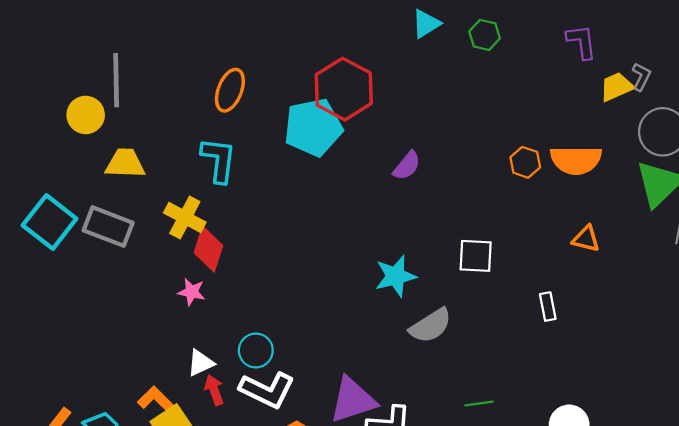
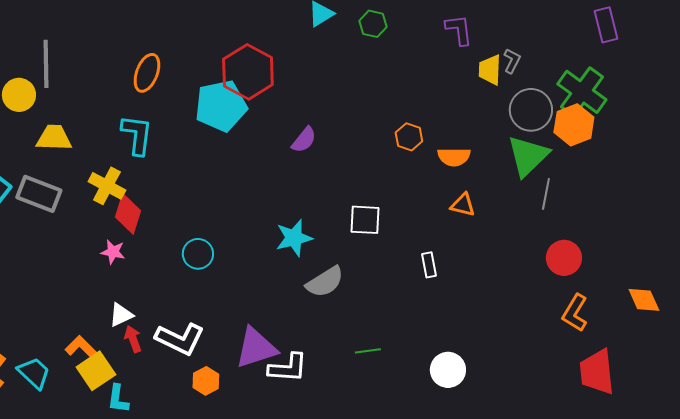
yellow trapezoid: (616, 87) -> (490, 70), turned -64
orange semicircle: (576, 160) -> (454, 157), moved, size x0.7
cyan circle: (256, 350) -> (198, 254), moved

